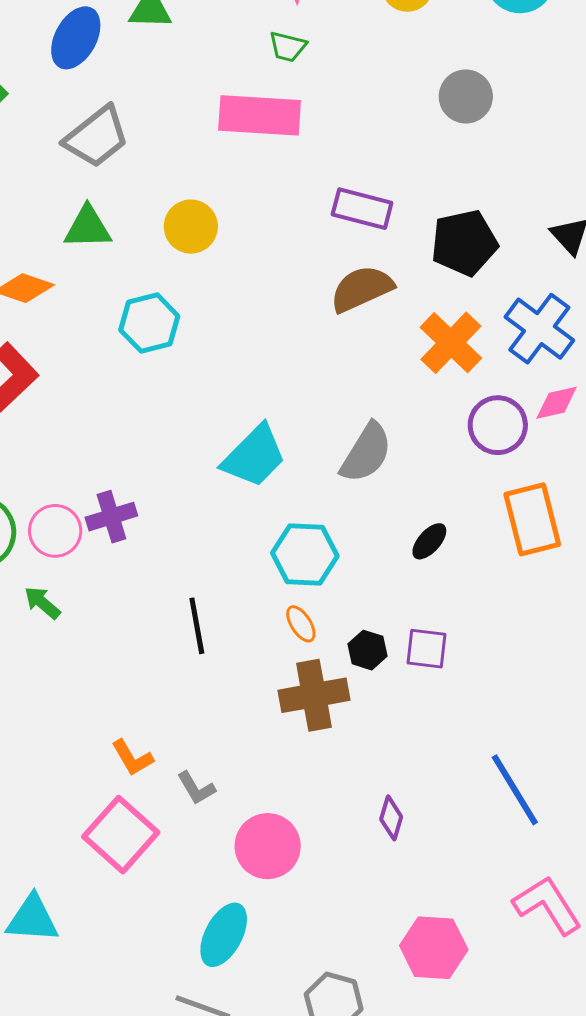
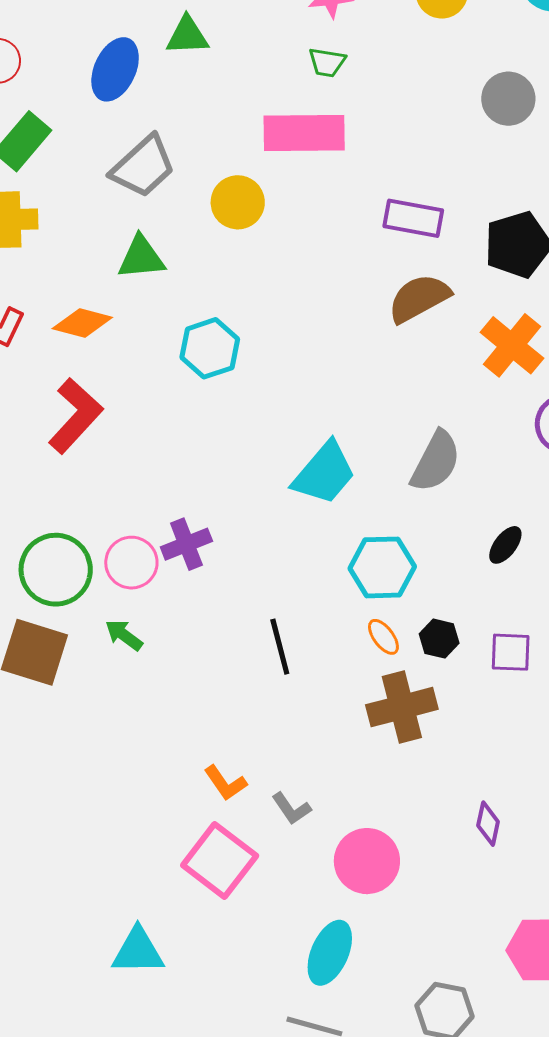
yellow circle: (191, 227) -> (238, 202), moved
black hexagon: (368, 650) -> (439, 639), moved

